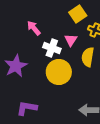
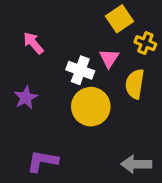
pink arrow: (34, 28) -> (33, 43), moved
purple star: (16, 66) -> (26, 98), size x0.7

